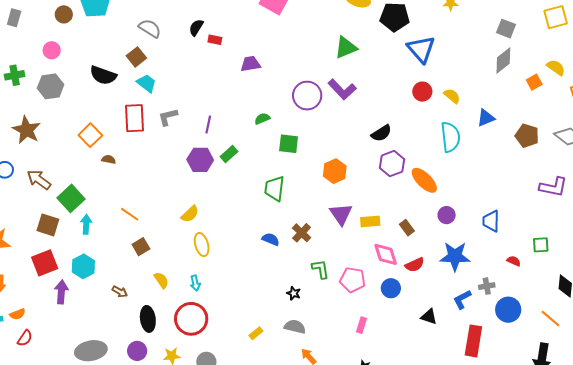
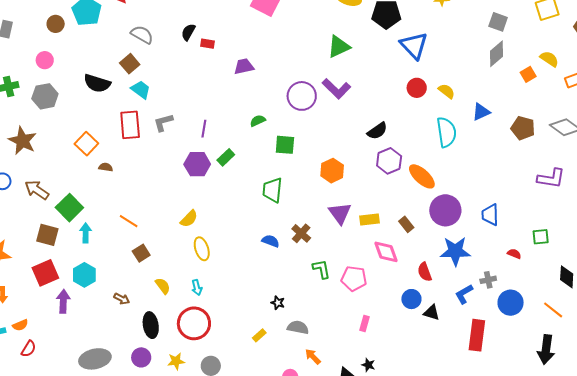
purple circle: (447, 215) -> (445, 210), size x1.8
red semicircle: (415, 265) -> (425, 272), moved, turned 96
blue circle: (391, 288) -> (411, 299), moved
black star: (294, 293) -> (278, 303), moved

